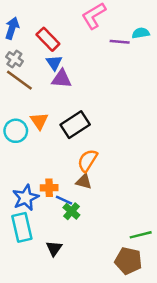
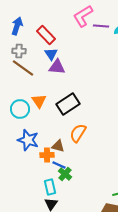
purple line: (120, 42) -> (101, 26), moved
gray cross: (14, 59) -> (19, 51), turned -32
brown triangle: (84, 182) -> (58, 146), moved
blue star: (26, 198) -> (28, 140), moved, turned -30
cyan rectangle: (22, 227) -> (50, 187), moved, size x0.7

